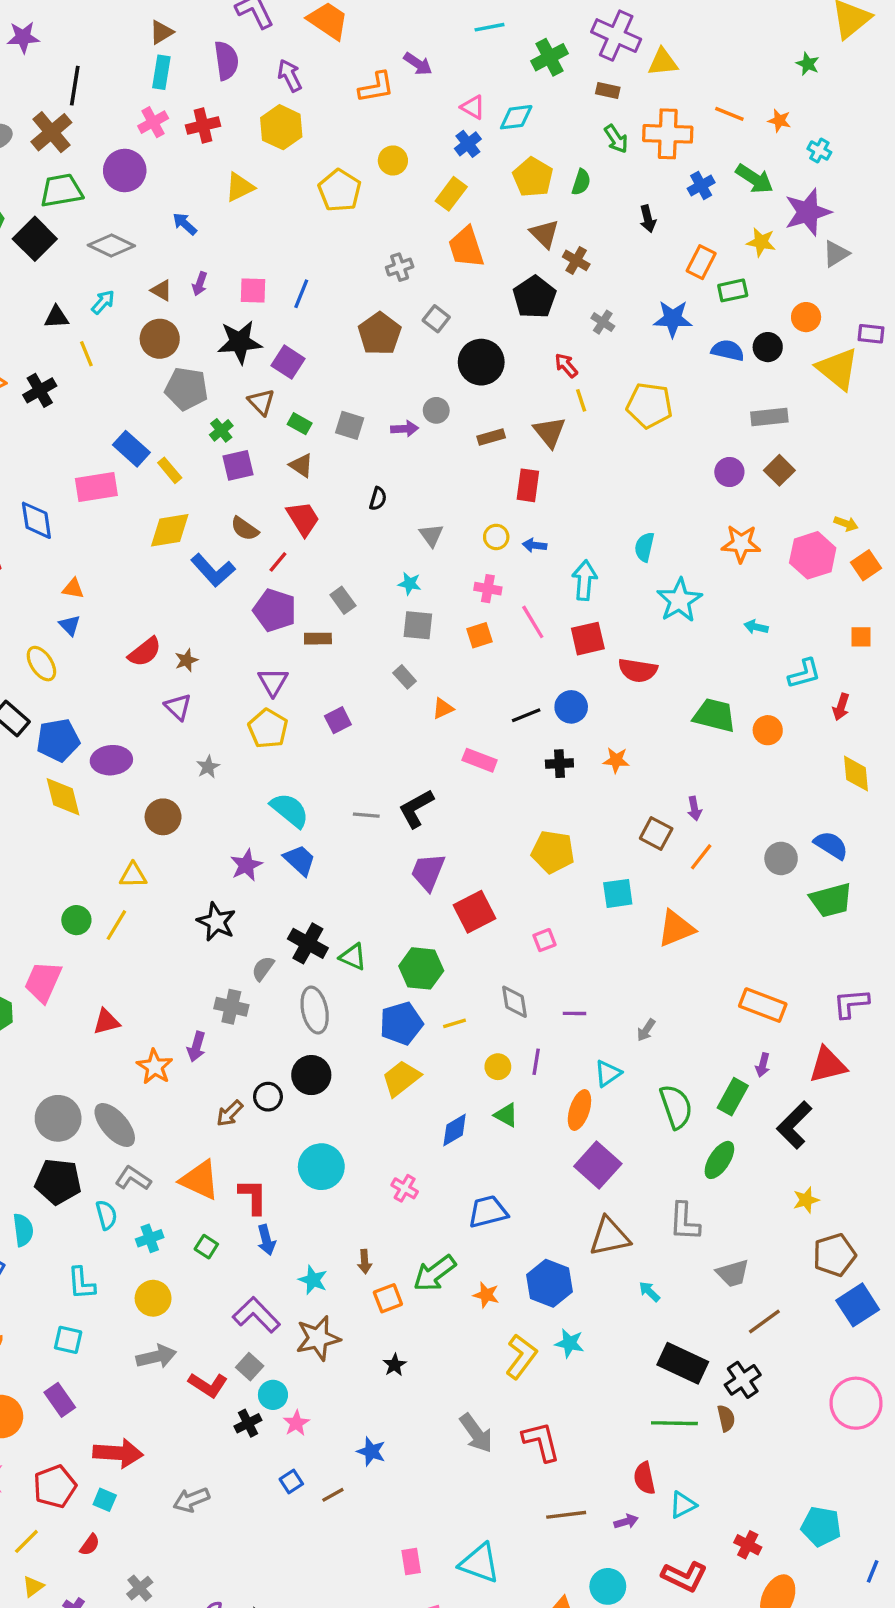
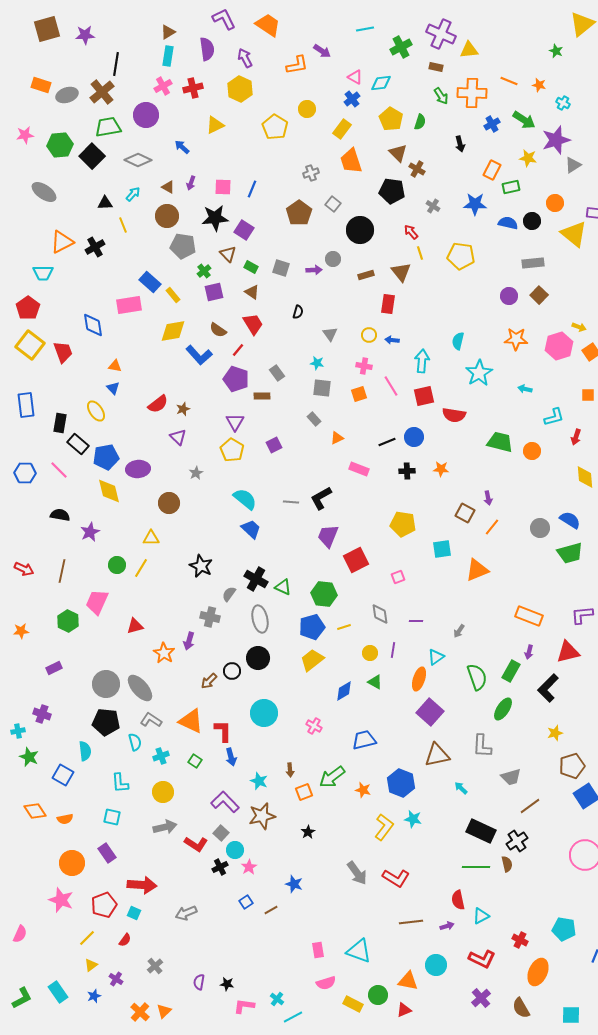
black pentagon: (535, 297) -> (392, 191), turned -30
purple star: (246, 865) -> (90, 532), moved
red L-shape: (541, 1442) -> (396, 878), turned 136

